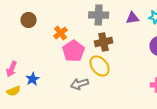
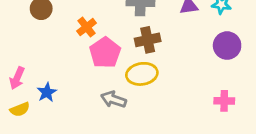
yellow ellipse: (100, 66) -> (142, 74), turned -60
gray arrow: (80, 84) -> (114, 99), turned 36

